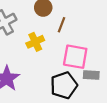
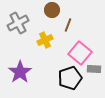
pink square: (75, 57) -> (80, 53), turned 30

